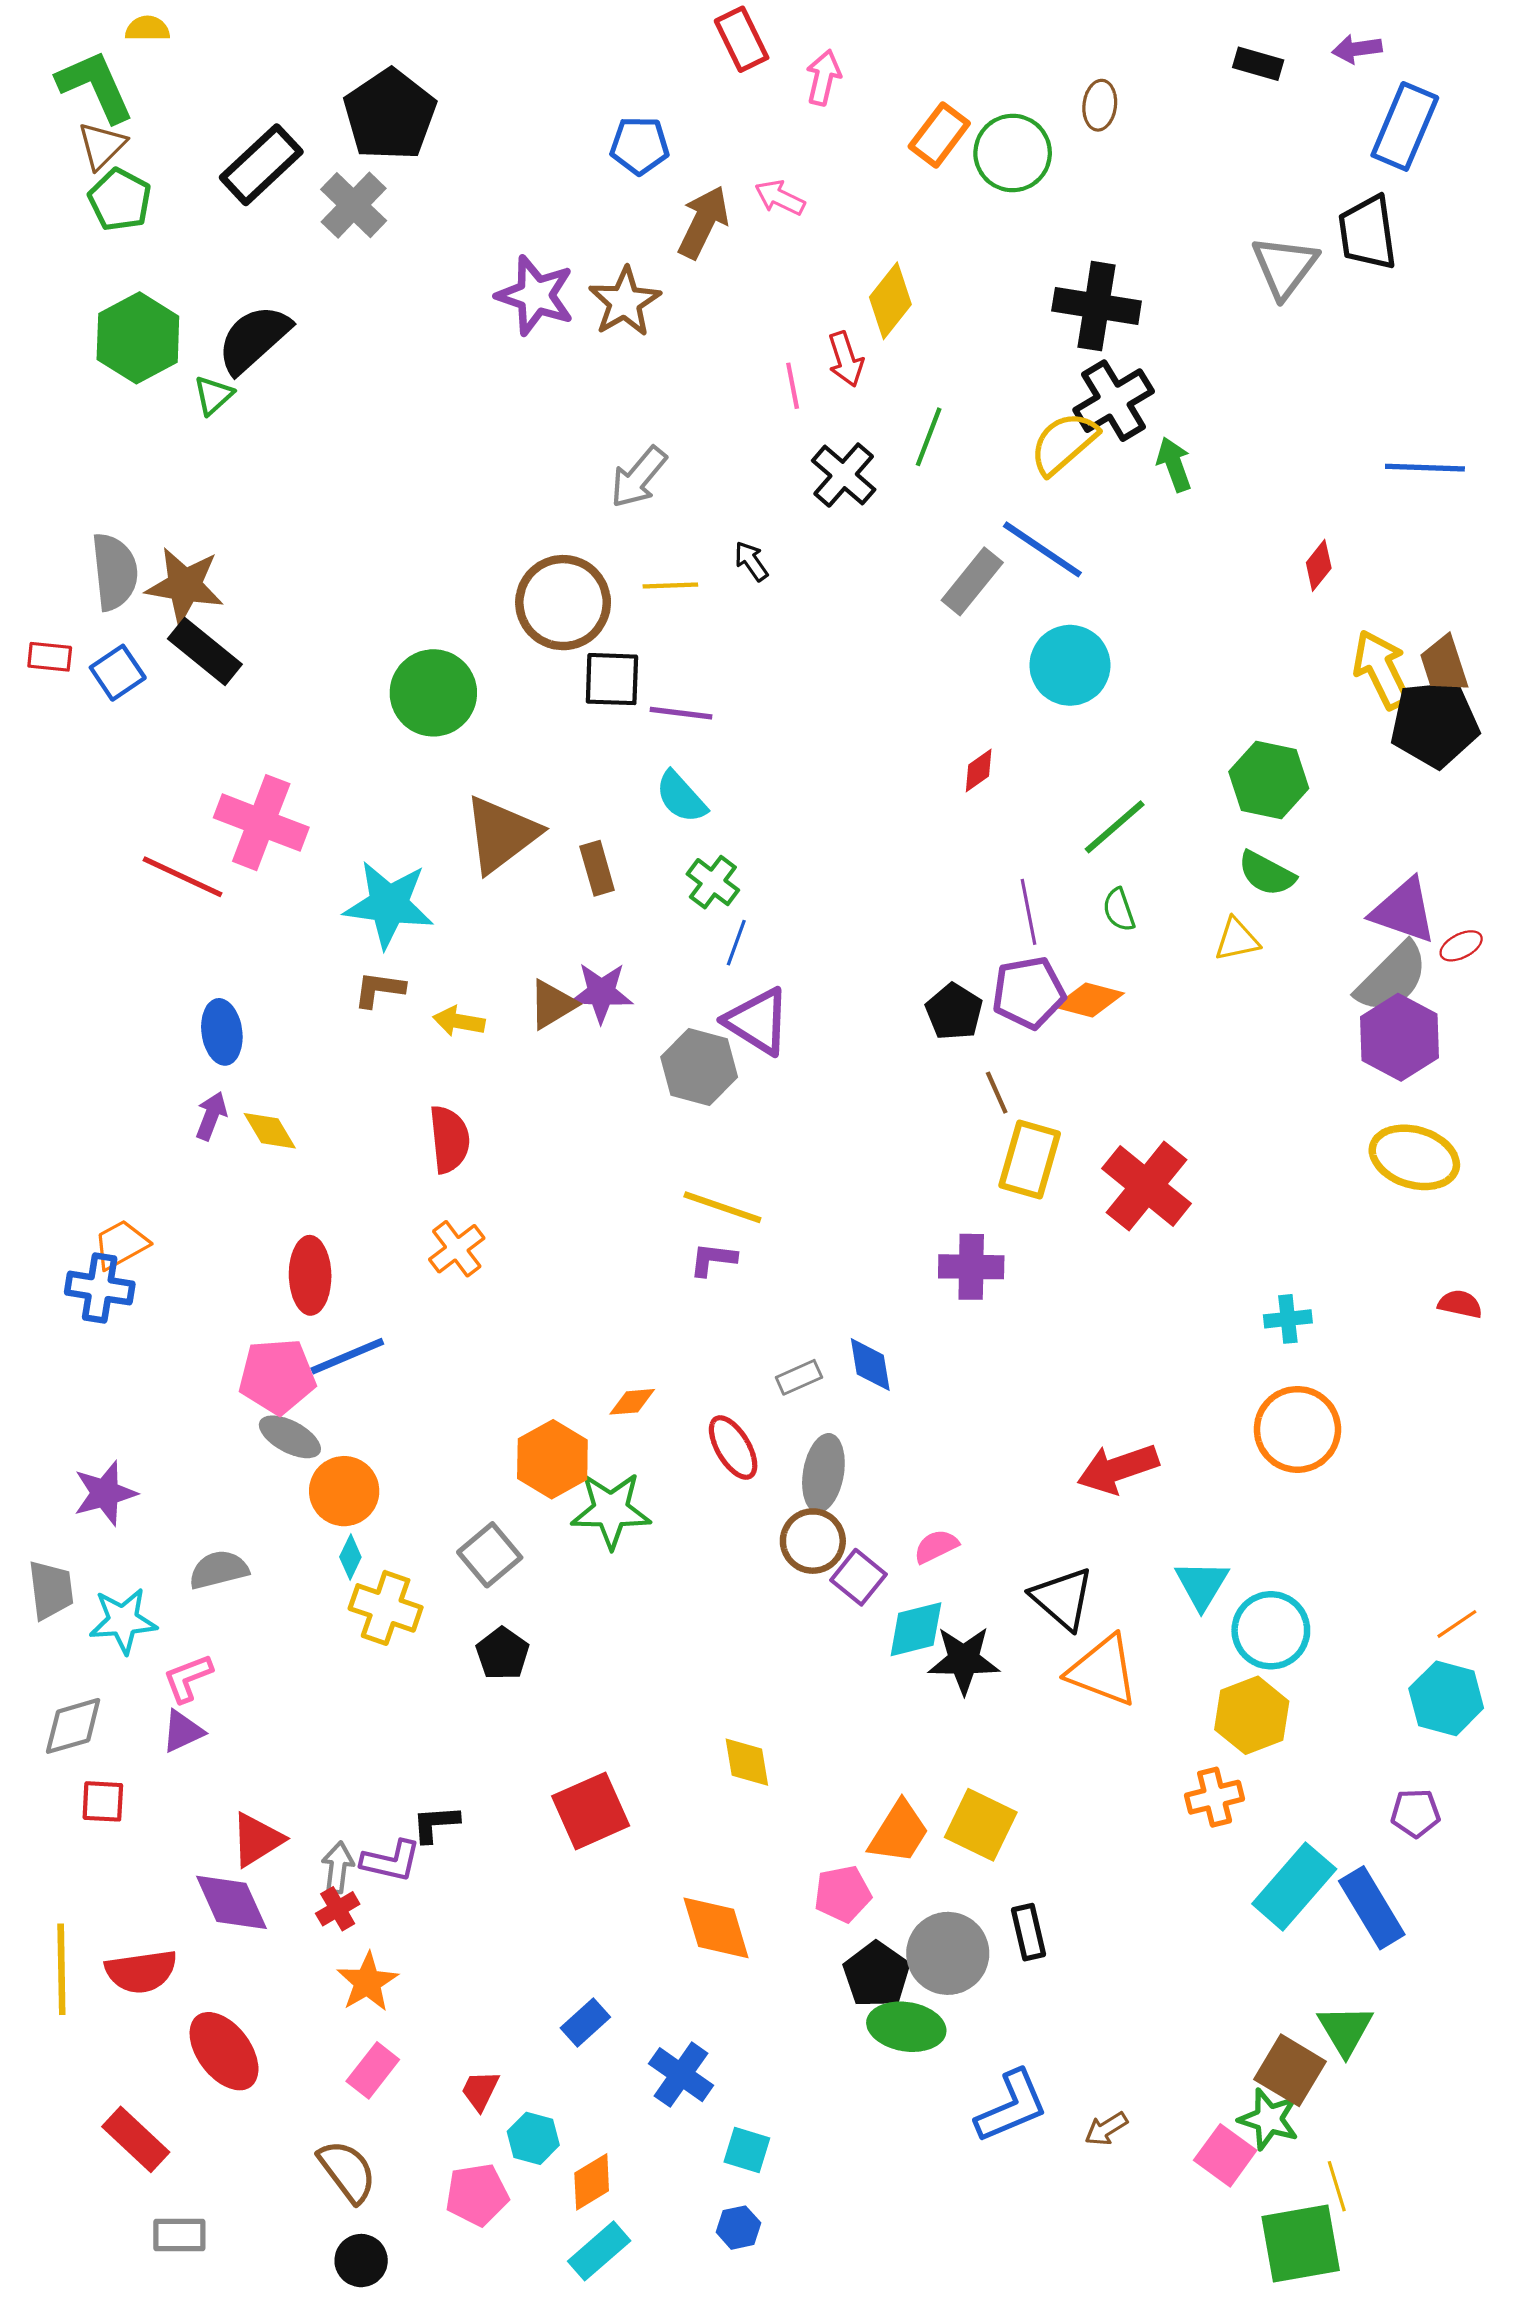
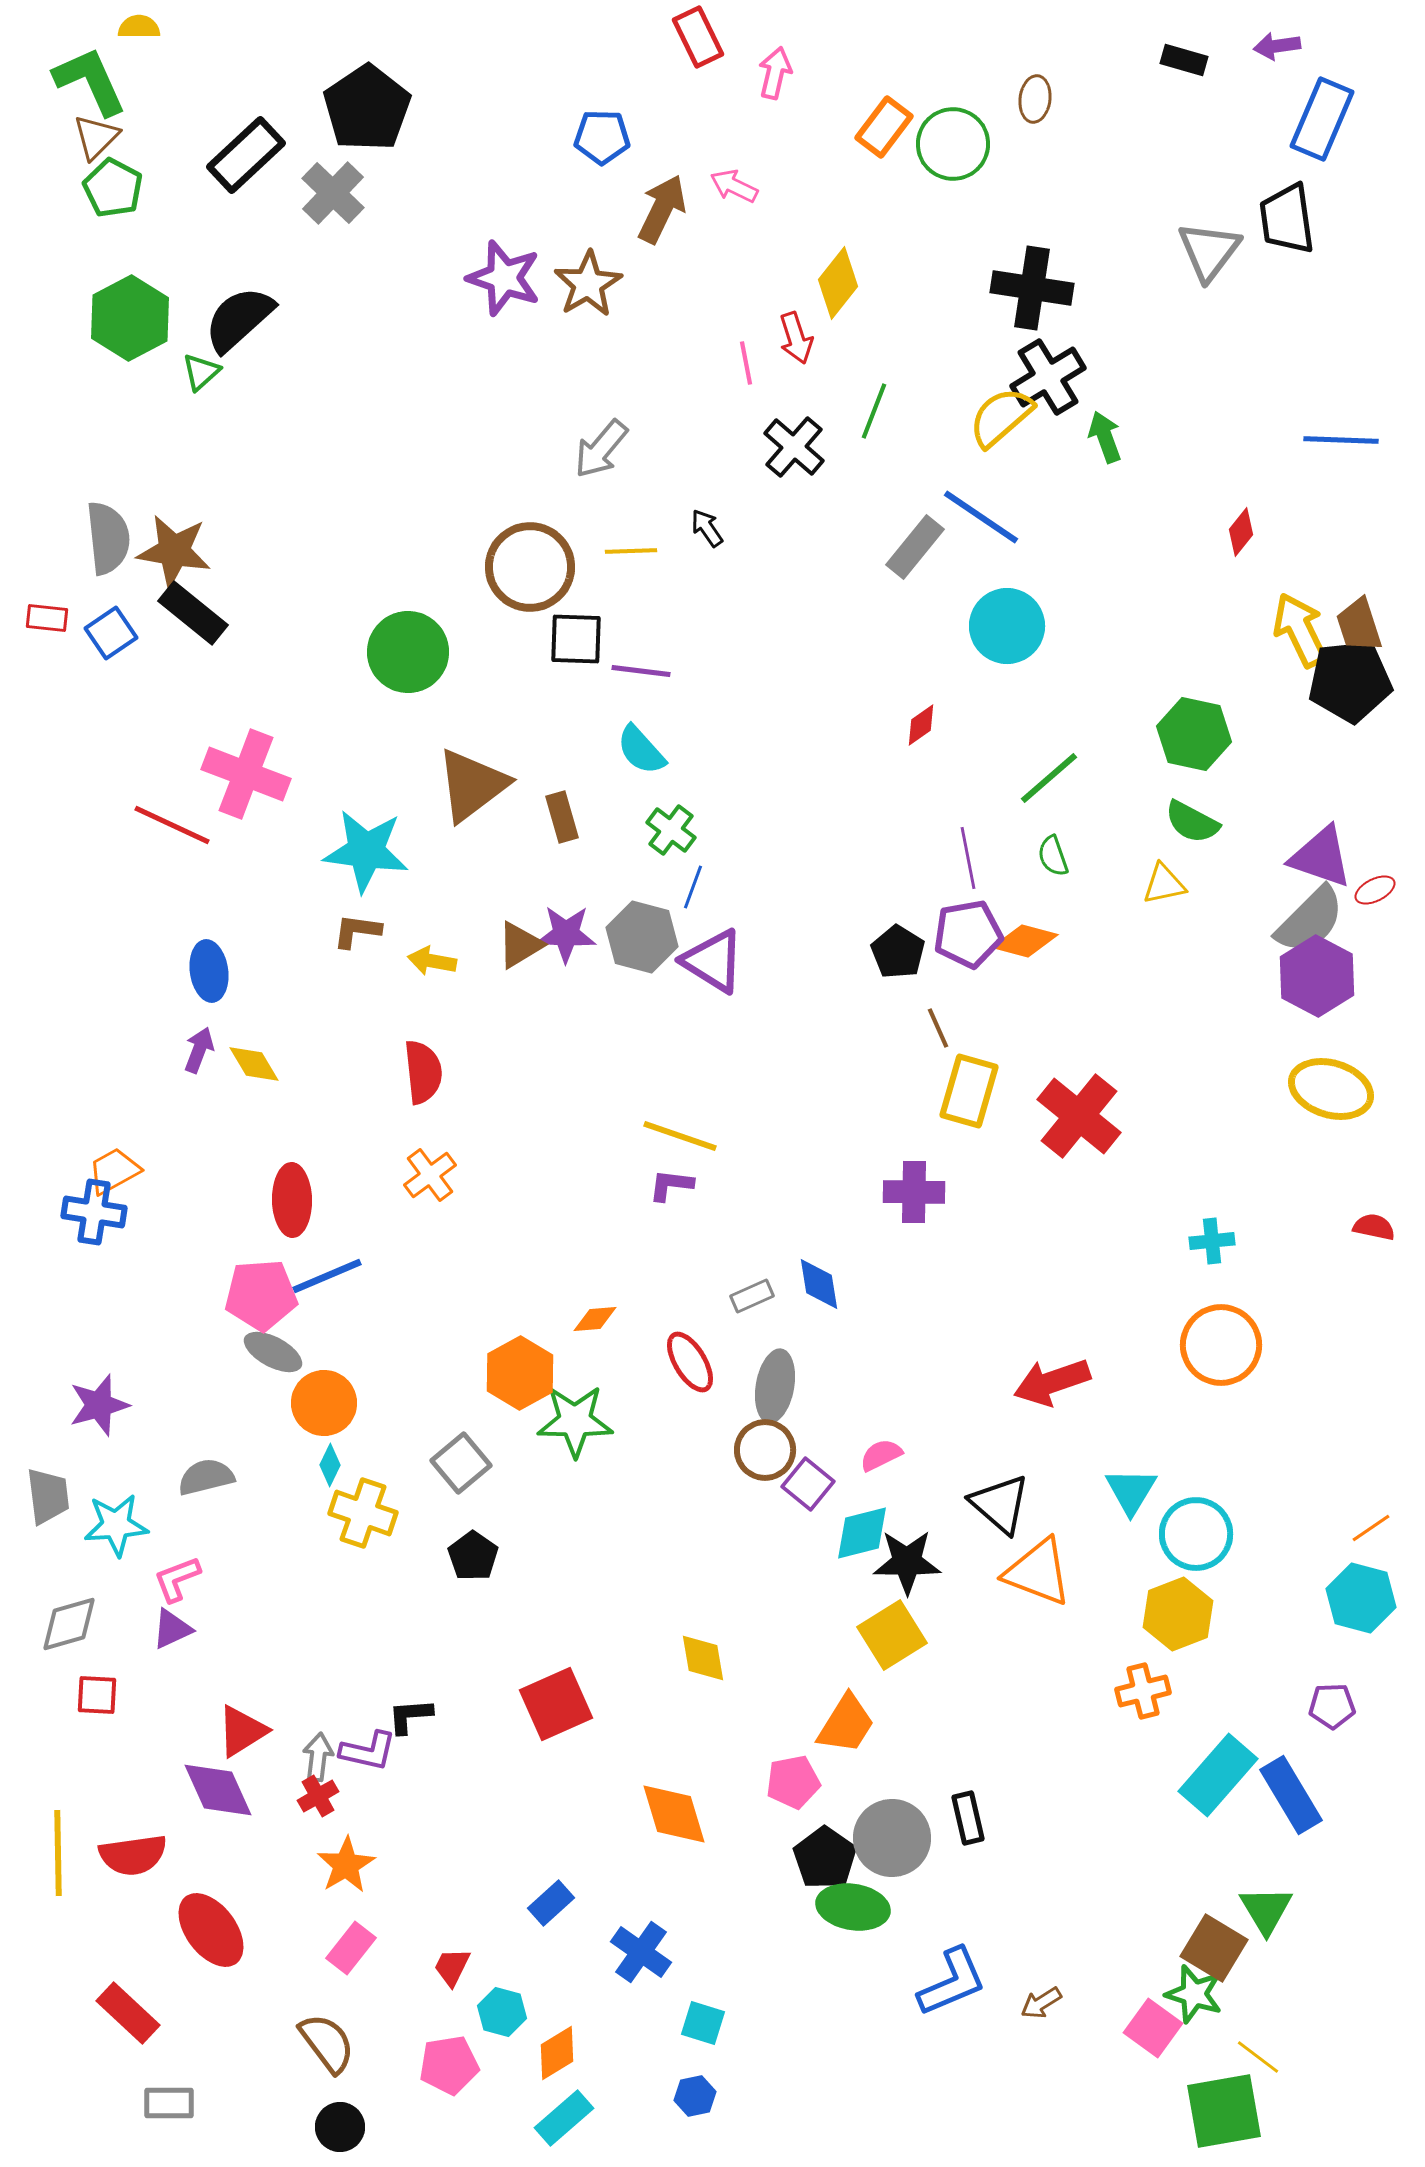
gray hexagon: (699, 1067) -> (642, 937), moved
yellow square: (981, 1825) -> (892, 1635), moved, turned 32
yellow line: (1337, 2186) -> (1258, 2057), turned -36

